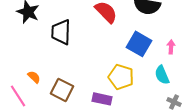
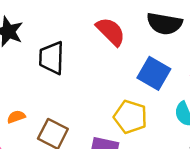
orange semicircle: (34, 77) -> (16, 117), turned -64

